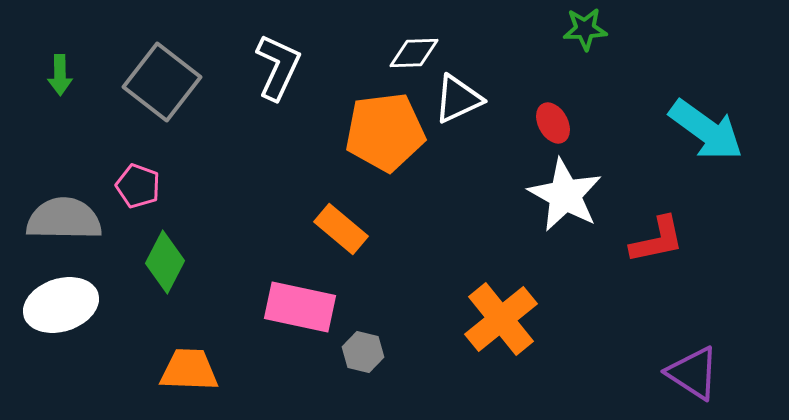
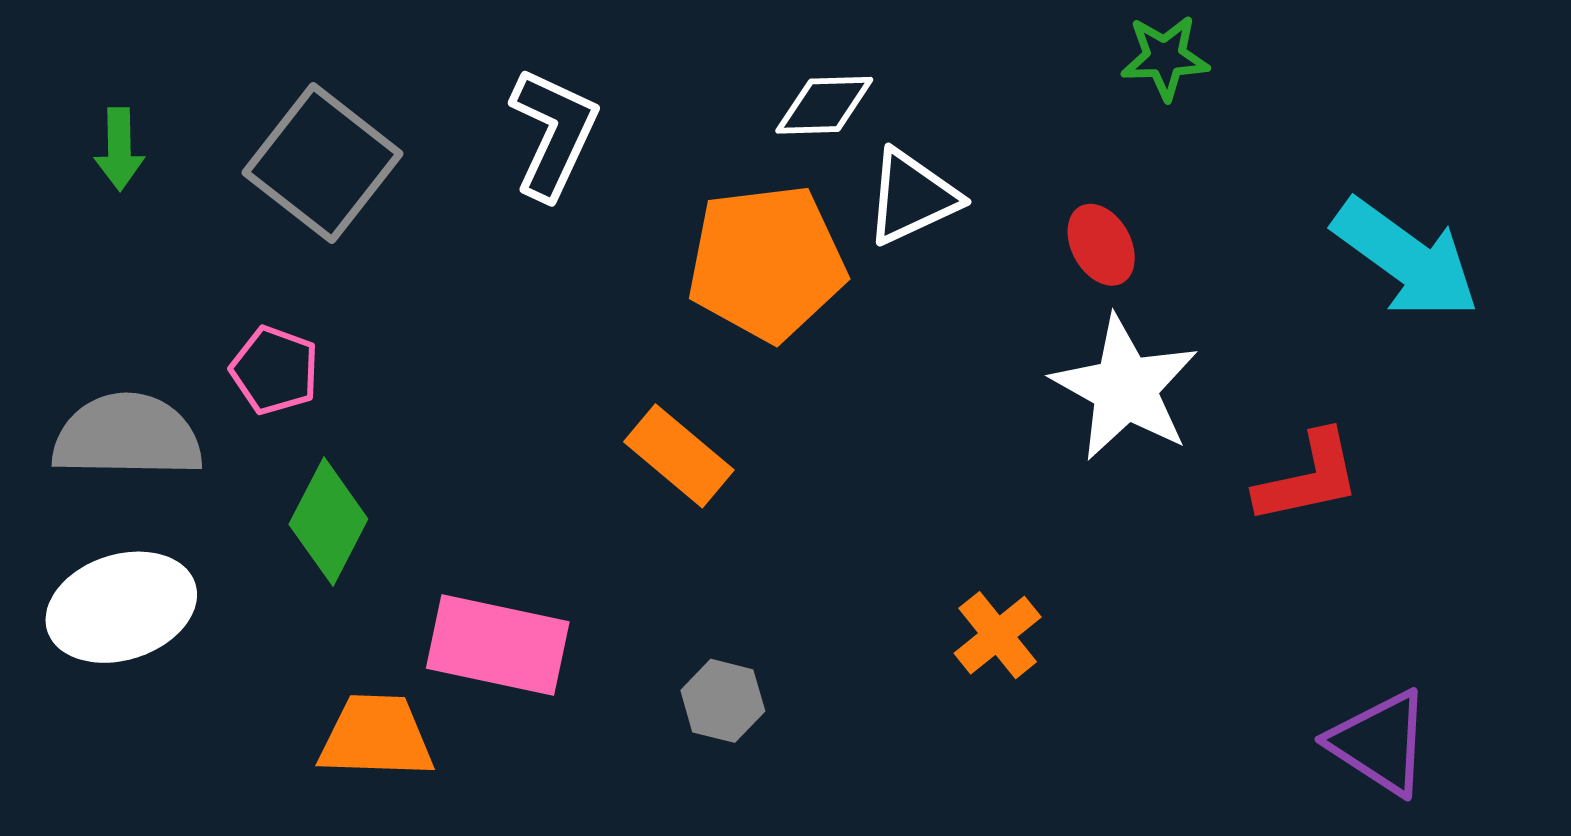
pink rectangle: (300, 307) -> (498, 645), moved
orange cross: (501, 319) -> (998, 635), size x0.6

